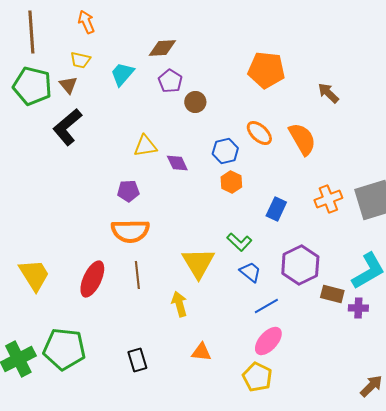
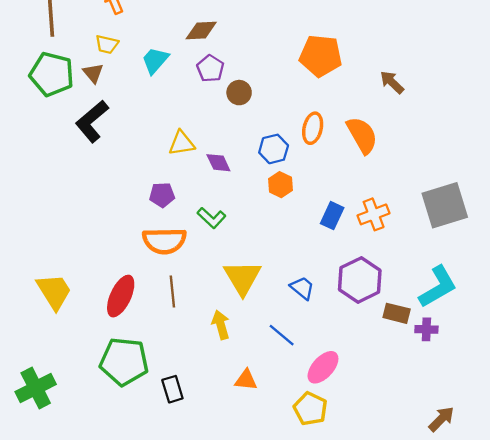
orange ellipse: (259, 133) -> (313, 128), turned 60
orange cross: (328, 199) -> (374, 214), moved
green L-shape: (239, 242) -> (211, 218), moved
blue line: (266, 306) -> (282, 335), moved, turned 70
green pentagon: (64, 349) -> (124, 362), moved

